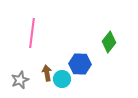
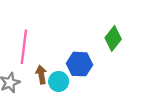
pink line: (32, 33) -> (24, 47), moved

